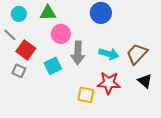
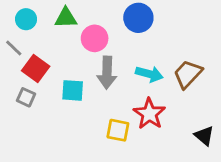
pink circle: (61, 34) -> (95, 38), moved
cyan square: (53, 66) -> (73, 90), turned 30
black triangle: (145, 81) -> (204, 136), moved
red star: (109, 83) -> (149, 114), turned 30

